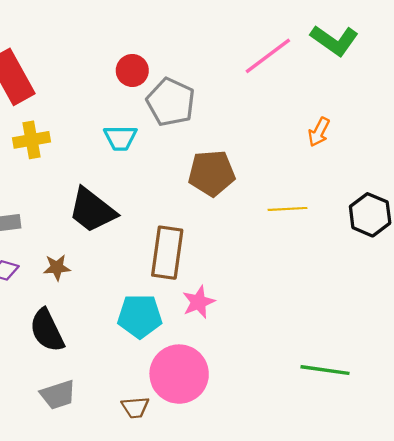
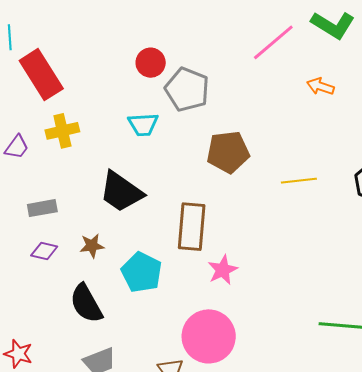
orange arrow: (319, 132) -> (320, 86), moved, turned 84
cyan pentagon: (140, 316) -> (142, 272), moved, turned 30

